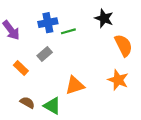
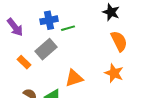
black star: (104, 18) -> (111, 12), moved
gray rectangle: (45, 54) -> (46, 49), size x1.5

